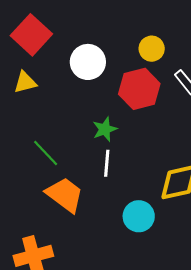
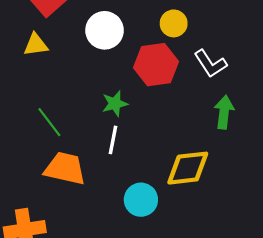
orange trapezoid: (65, 195) -> (65, 168), turned -30

